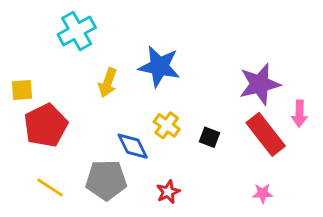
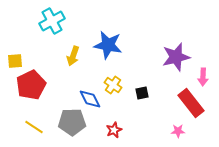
red rectangle: (266, 134) -> (191, 103), moved
black square: (209, 137) -> (142, 93), turned -32

